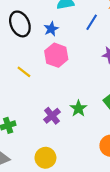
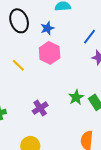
blue line: (92, 22) -> (89, 37), moved
green star: (78, 108) -> (76, 97), moved

